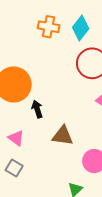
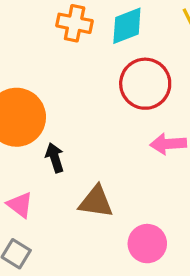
cyan diamond: (81, 28) -> (127, 26), turned 30

